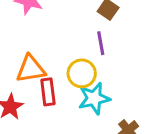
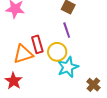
red rectangle: (48, 92) -> (37, 44), moved

